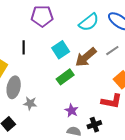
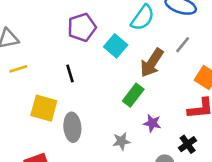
cyan square: (61, 50) -> (116, 46), moved
gray star: (30, 103) -> (121, 141), moved
purple star: (71, 111) -> (152, 123), moved

